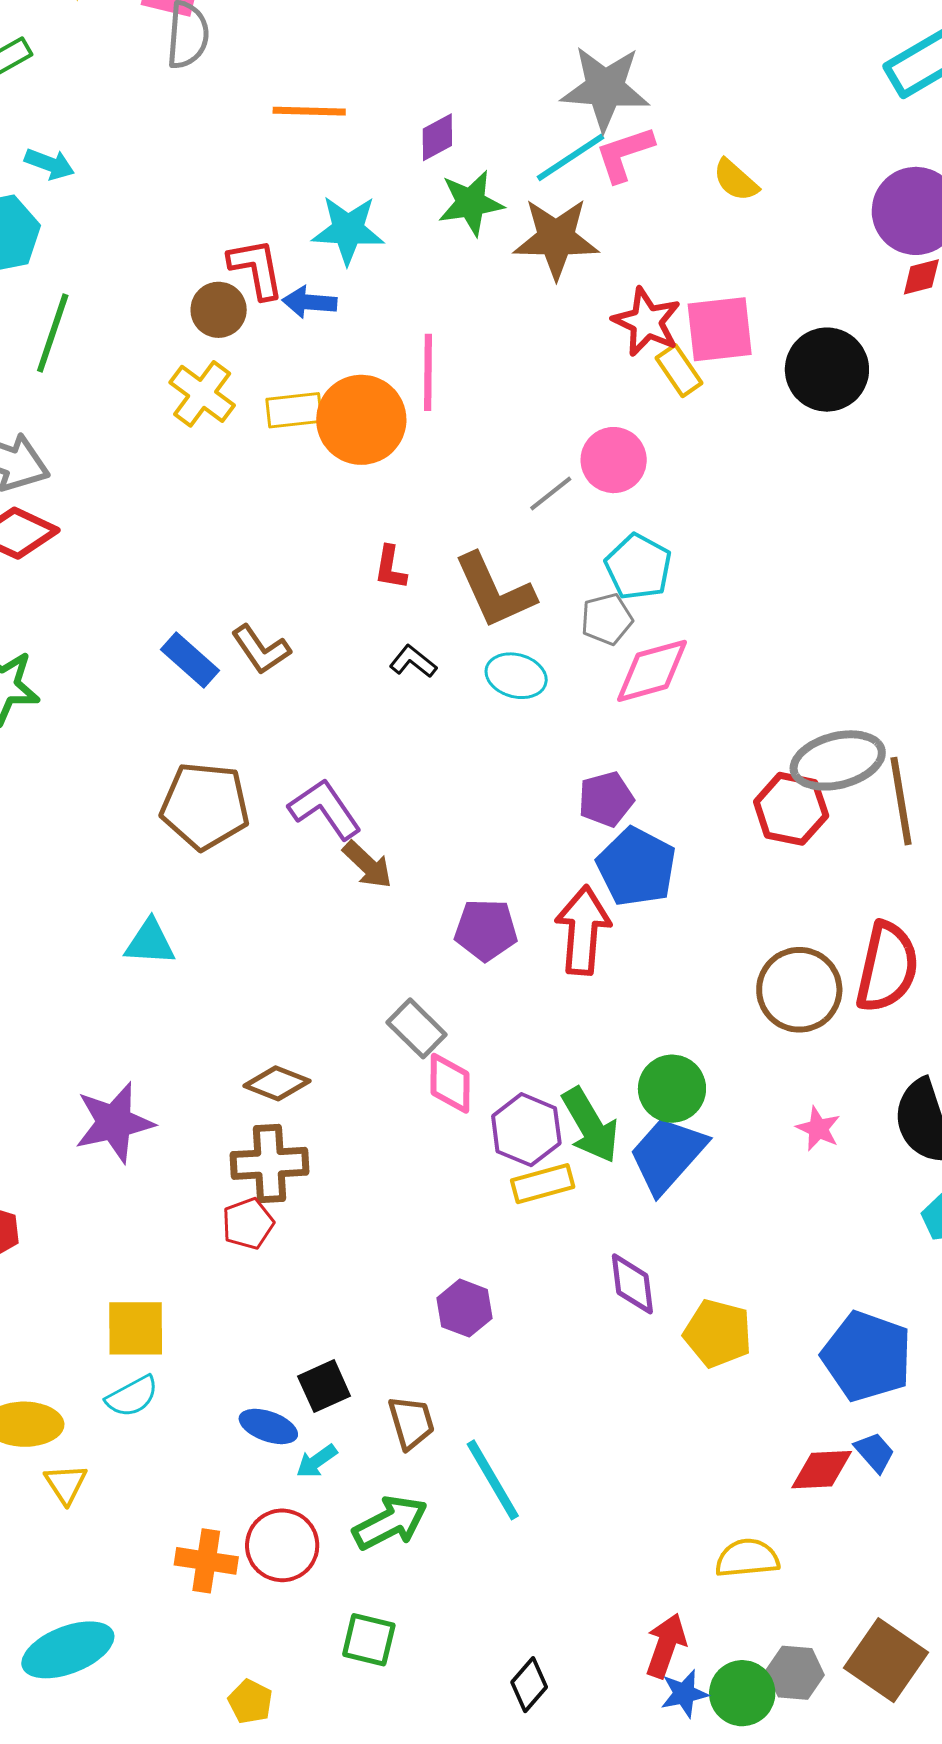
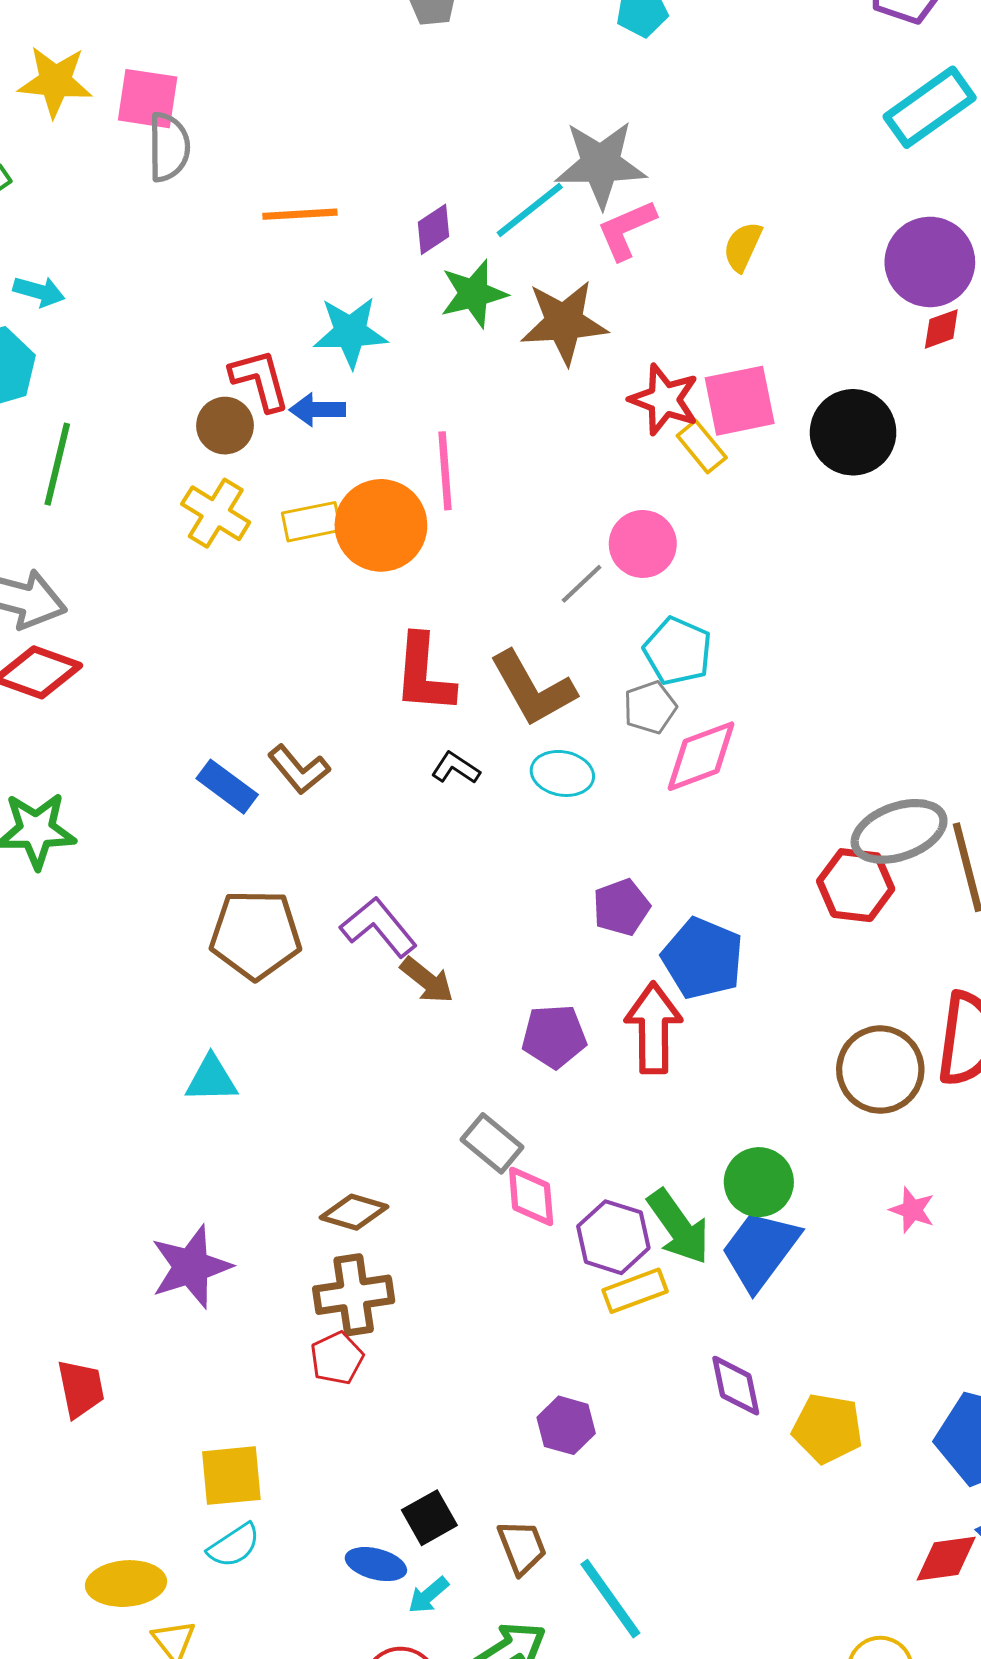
cyan line: (570, 157) -> (530, 210), moved
yellow semicircle: (736, 180) -> (743, 247), turned 78
red L-shape: (390, 568) -> (424, 674), size x1.8
purple pentagon: (606, 799) -> (621, 907), moved

